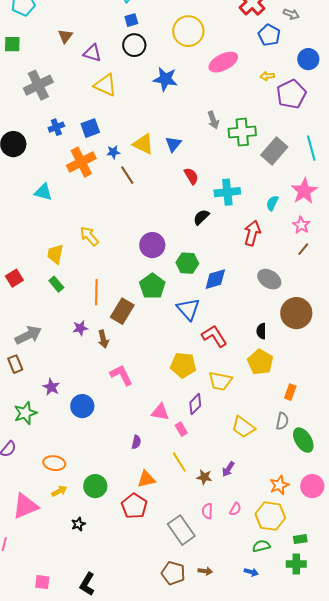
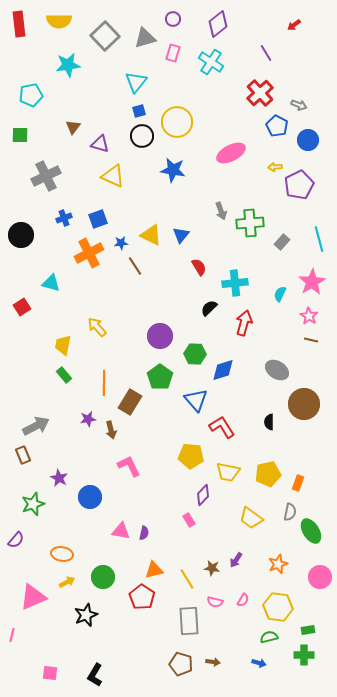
yellow circle: (188, 31) -> (177, 122), moved
blue circle: (308, 59) -> (308, 140), moved
gray rectangle: (274, 151) -> (282, 242), size x0.6
red arrow: (252, 233) -> (244, 323), moved
brown line: (303, 249) -> (311, 340), turned 64
red square: (14, 278) -> (22, 307), moved
yellow pentagon: (260, 362) -> (268, 474), moved, turned 30
pink triangle: (160, 412) -> (121, 531), moved
yellow line: (179, 462) -> (187, 579), moved
orange star: (279, 485) -> (278, 564), moved
pink semicircle: (207, 511) -> (215, 602), turned -77
black star: (78, 524) -> (86, 615), size x1.6
gray rectangle: (181, 530) -> (189, 621), turned 32

